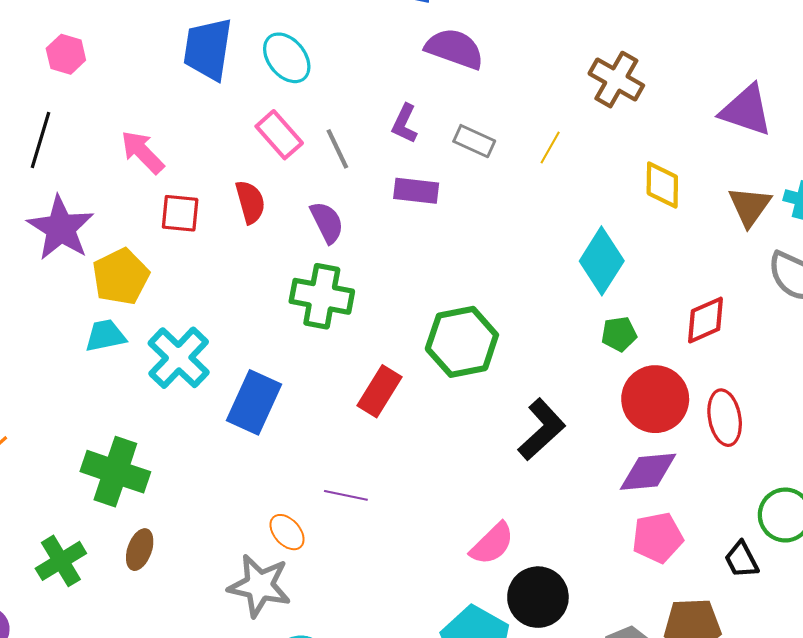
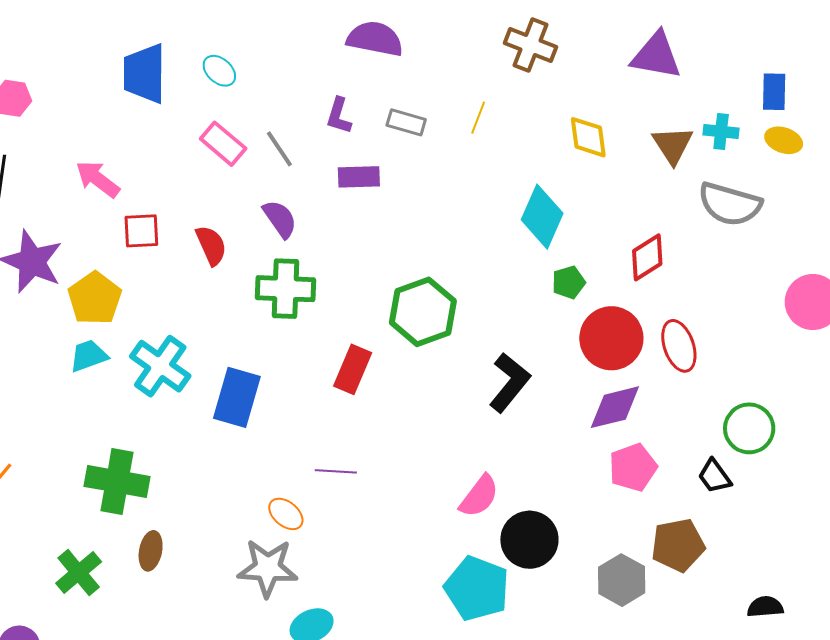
cyan ellipse: (287, 58) -> (219, 71), size x0.7
red semicircle: (250, 202) -> (211, 245), moved

